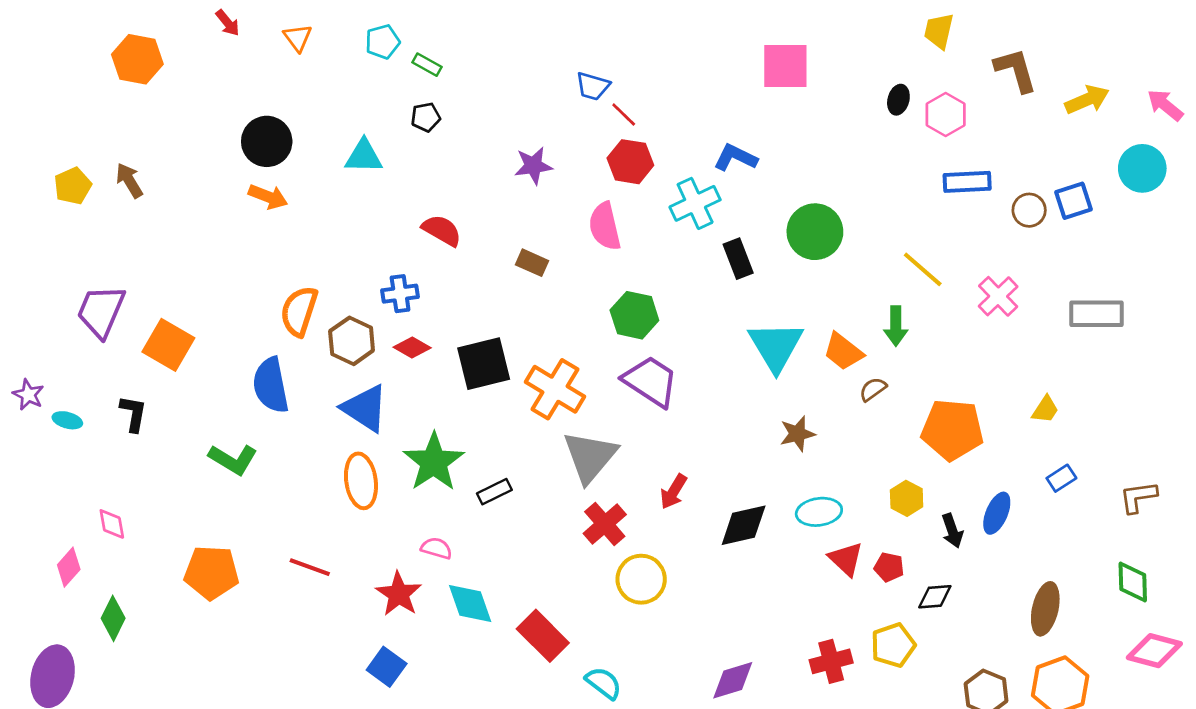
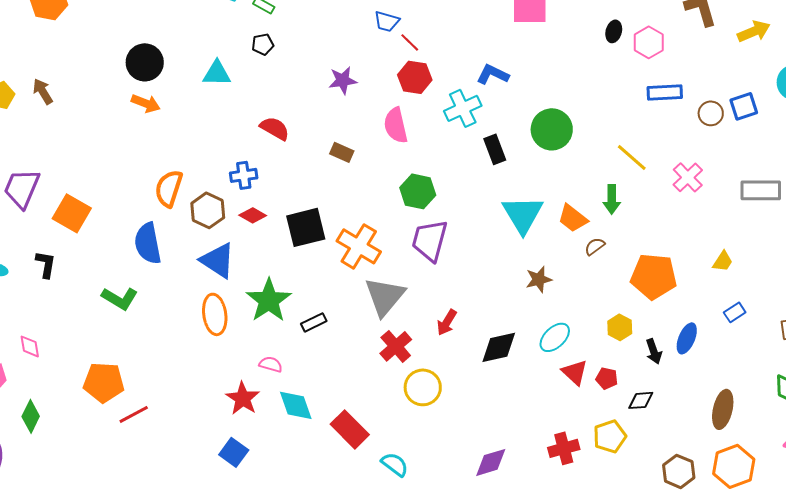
purple trapezoid: (651, 381) -> (430, 240), turned -108
cyan ellipse: (819, 512) -> (555, 337), turned -36
red line: (310, 567) -> (134, 414), moved, turned -48

